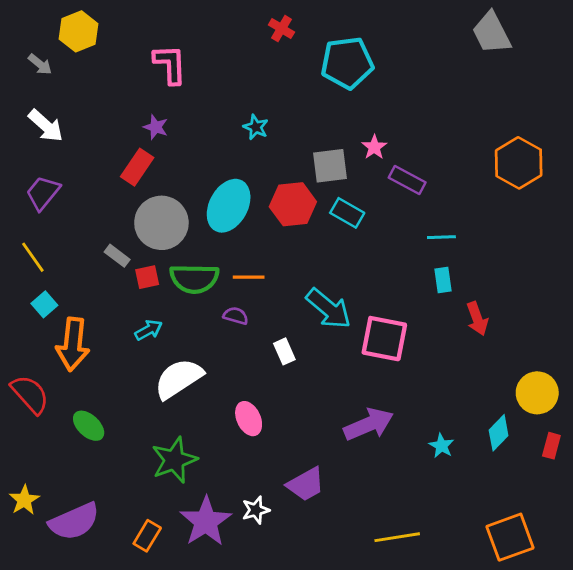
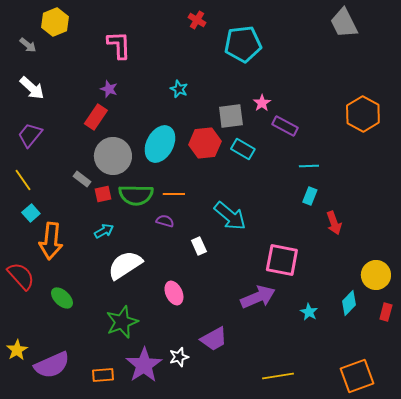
cyan rectangle: (443, 280) -> (310, 196), turned 30
pink square: (384, 339) -> (282, 260), moved
orange rectangle: (147, 536) -> (103, 375), turned 55

